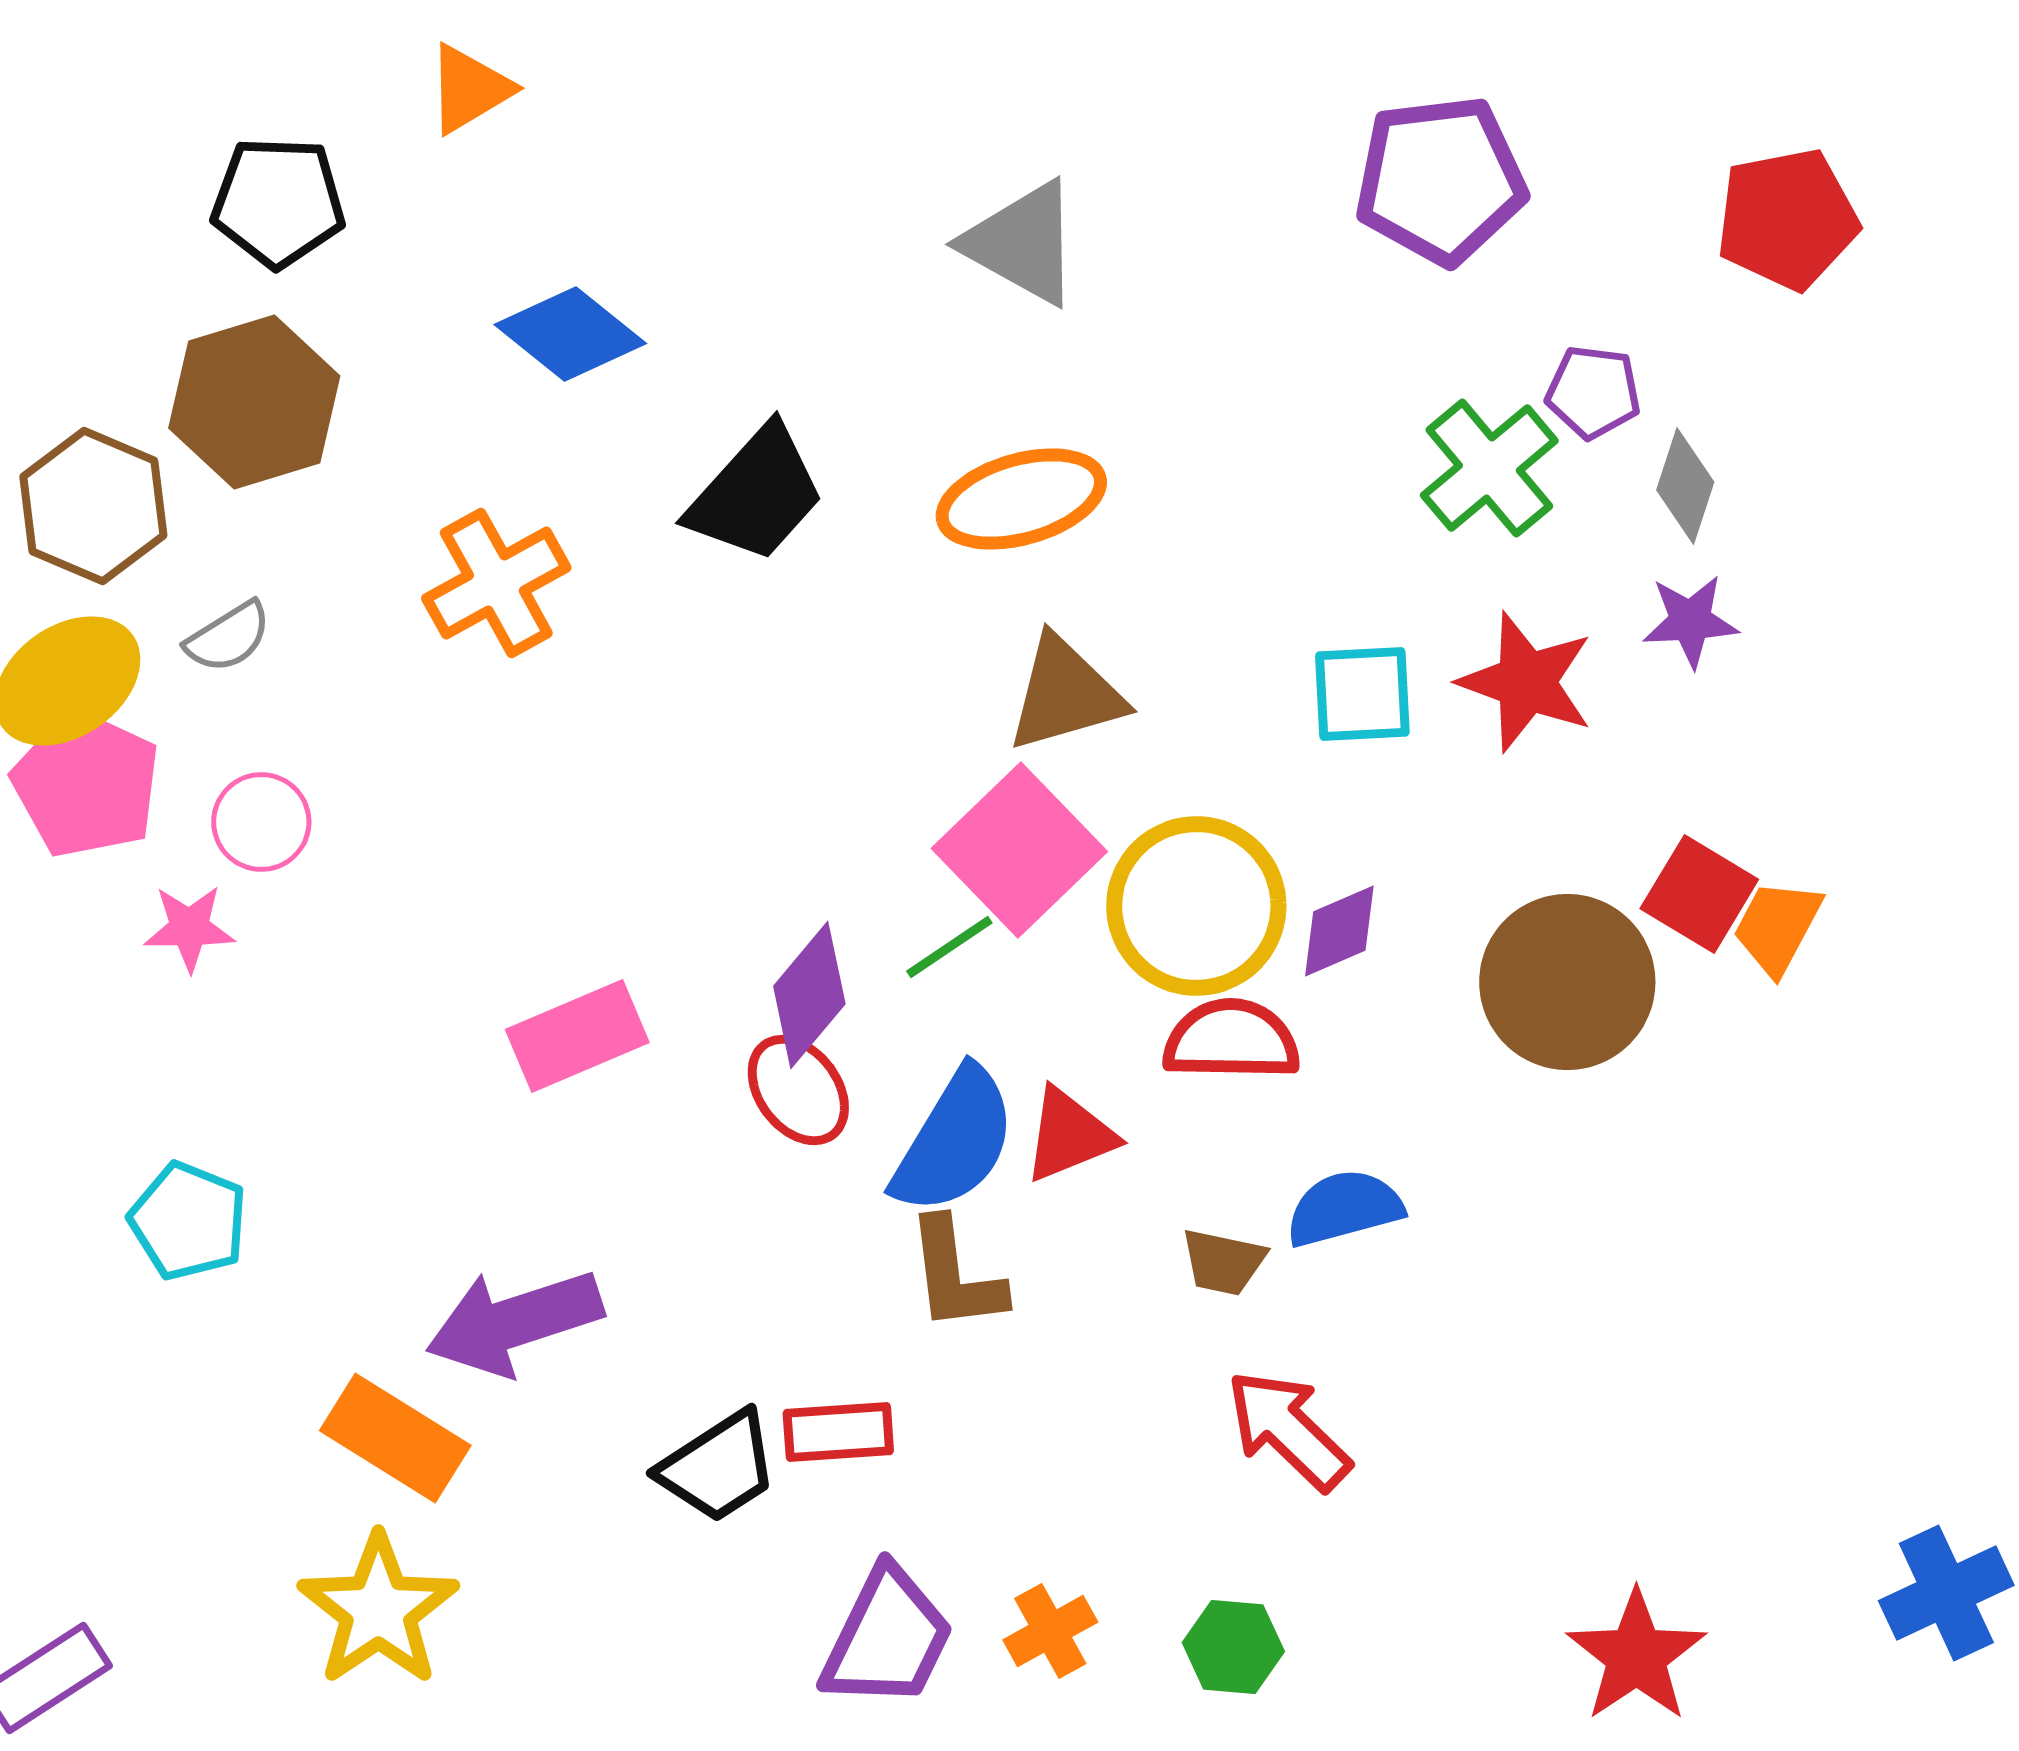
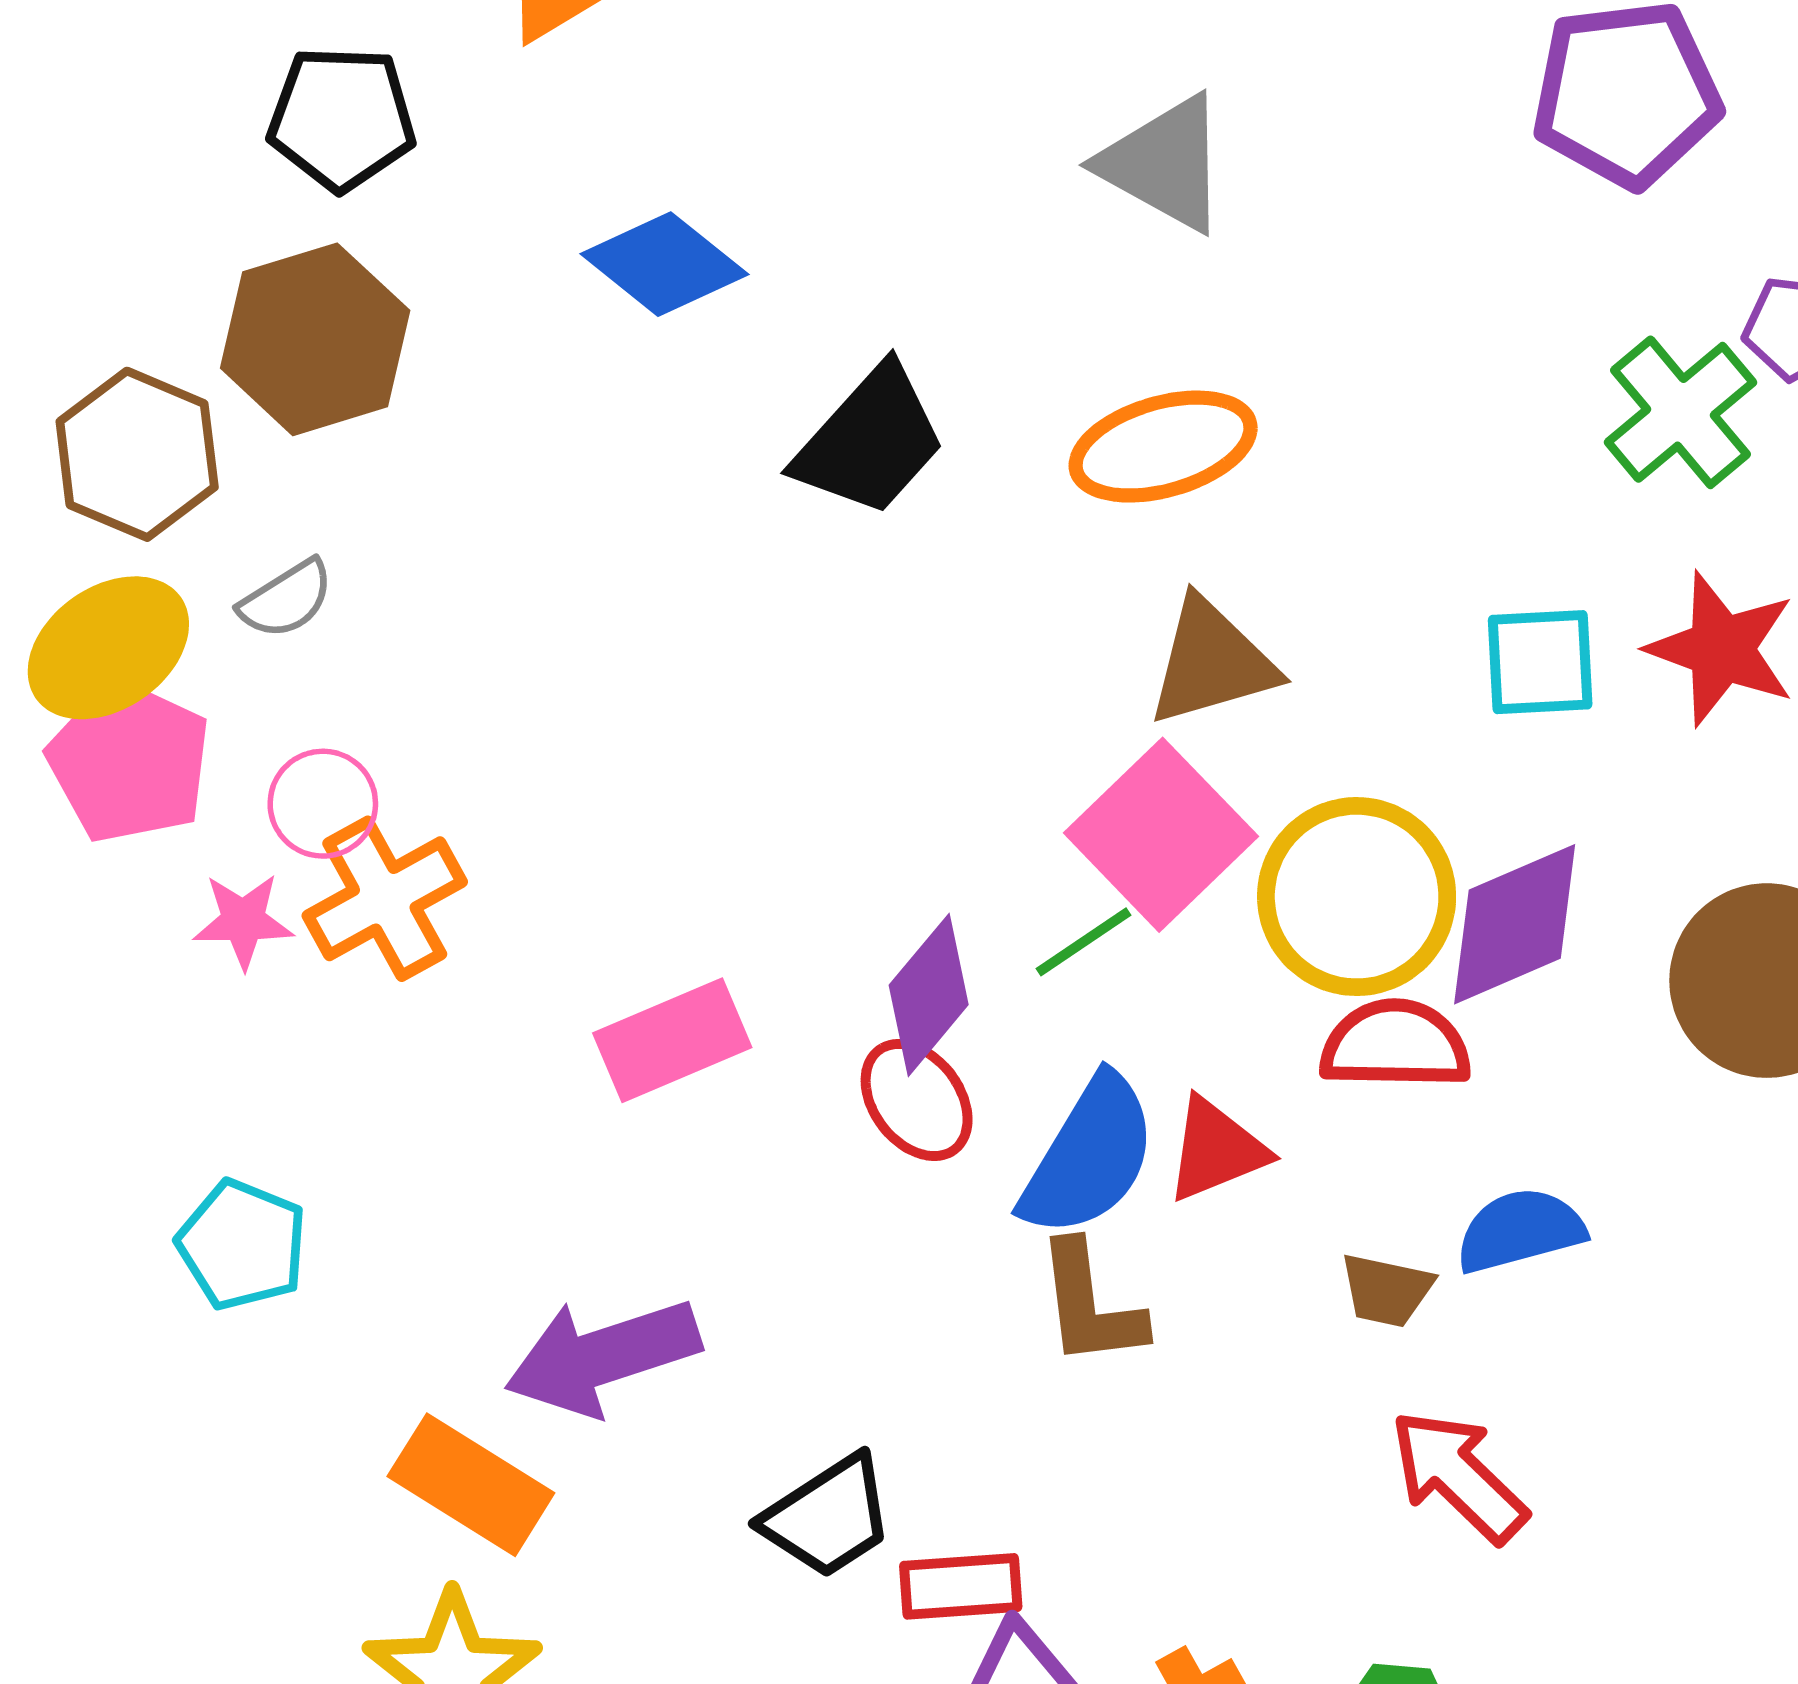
orange cross: (496, 583) -> (385, 899), moved
purple diamond: (1339, 931) -> (1515, 924), size x1.6
red rectangle: (838, 1432) -> (961, 1586), moved

